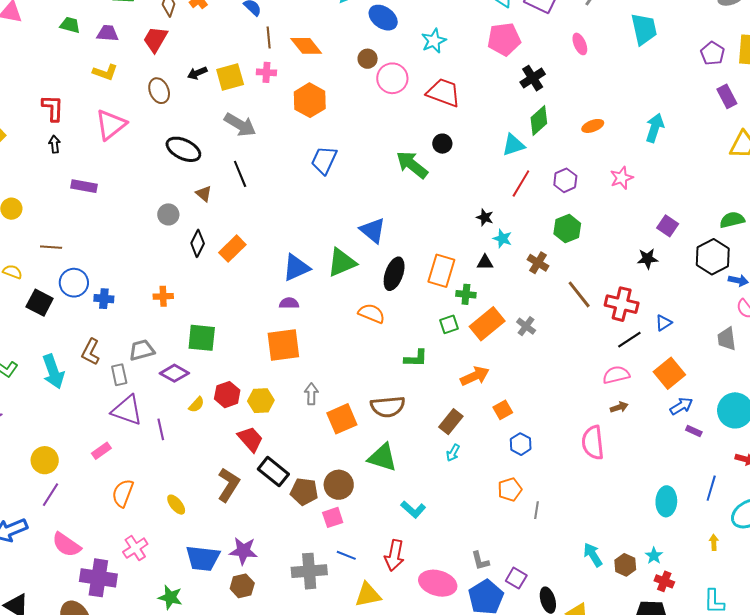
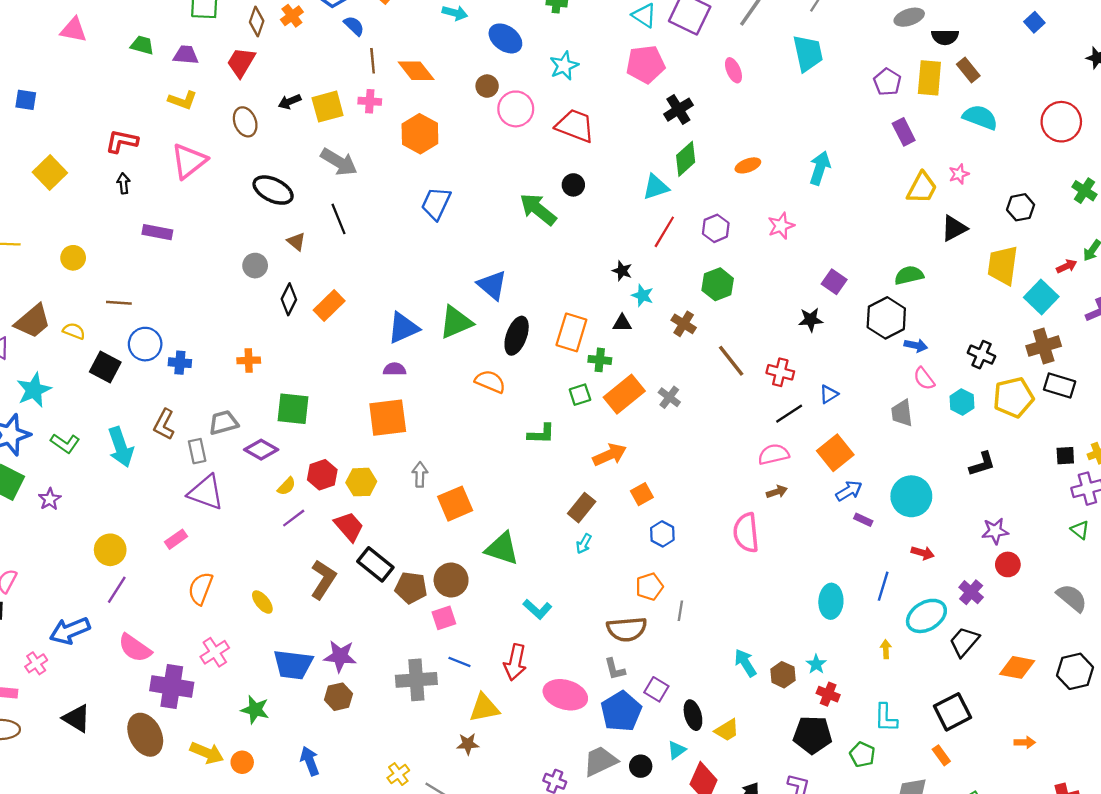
red L-shape: (53, 108) -> (122, 141), turned -80
red cross: (622, 304) -> (780, 372), size x0.7
brown semicircle: (388, 407) -> (627, 629), moved
purple line: (161, 429) -> (294, 518), moved, turned 65

